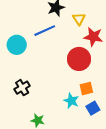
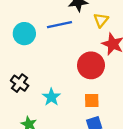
black cross: (22, 88) -> (20, 83), turned -35
cyan star: (71, 101) -> (51, 97), moved

